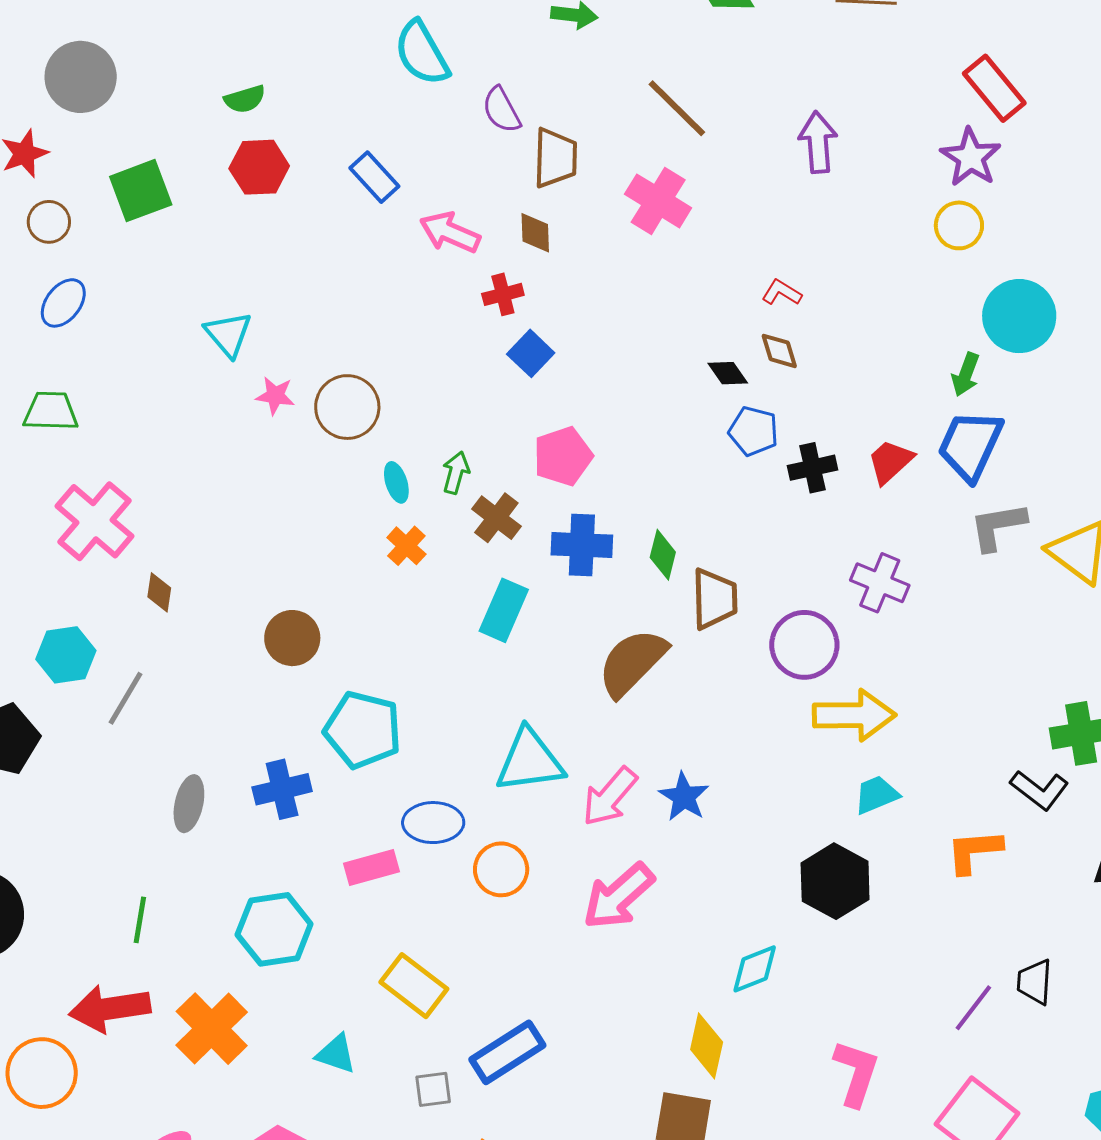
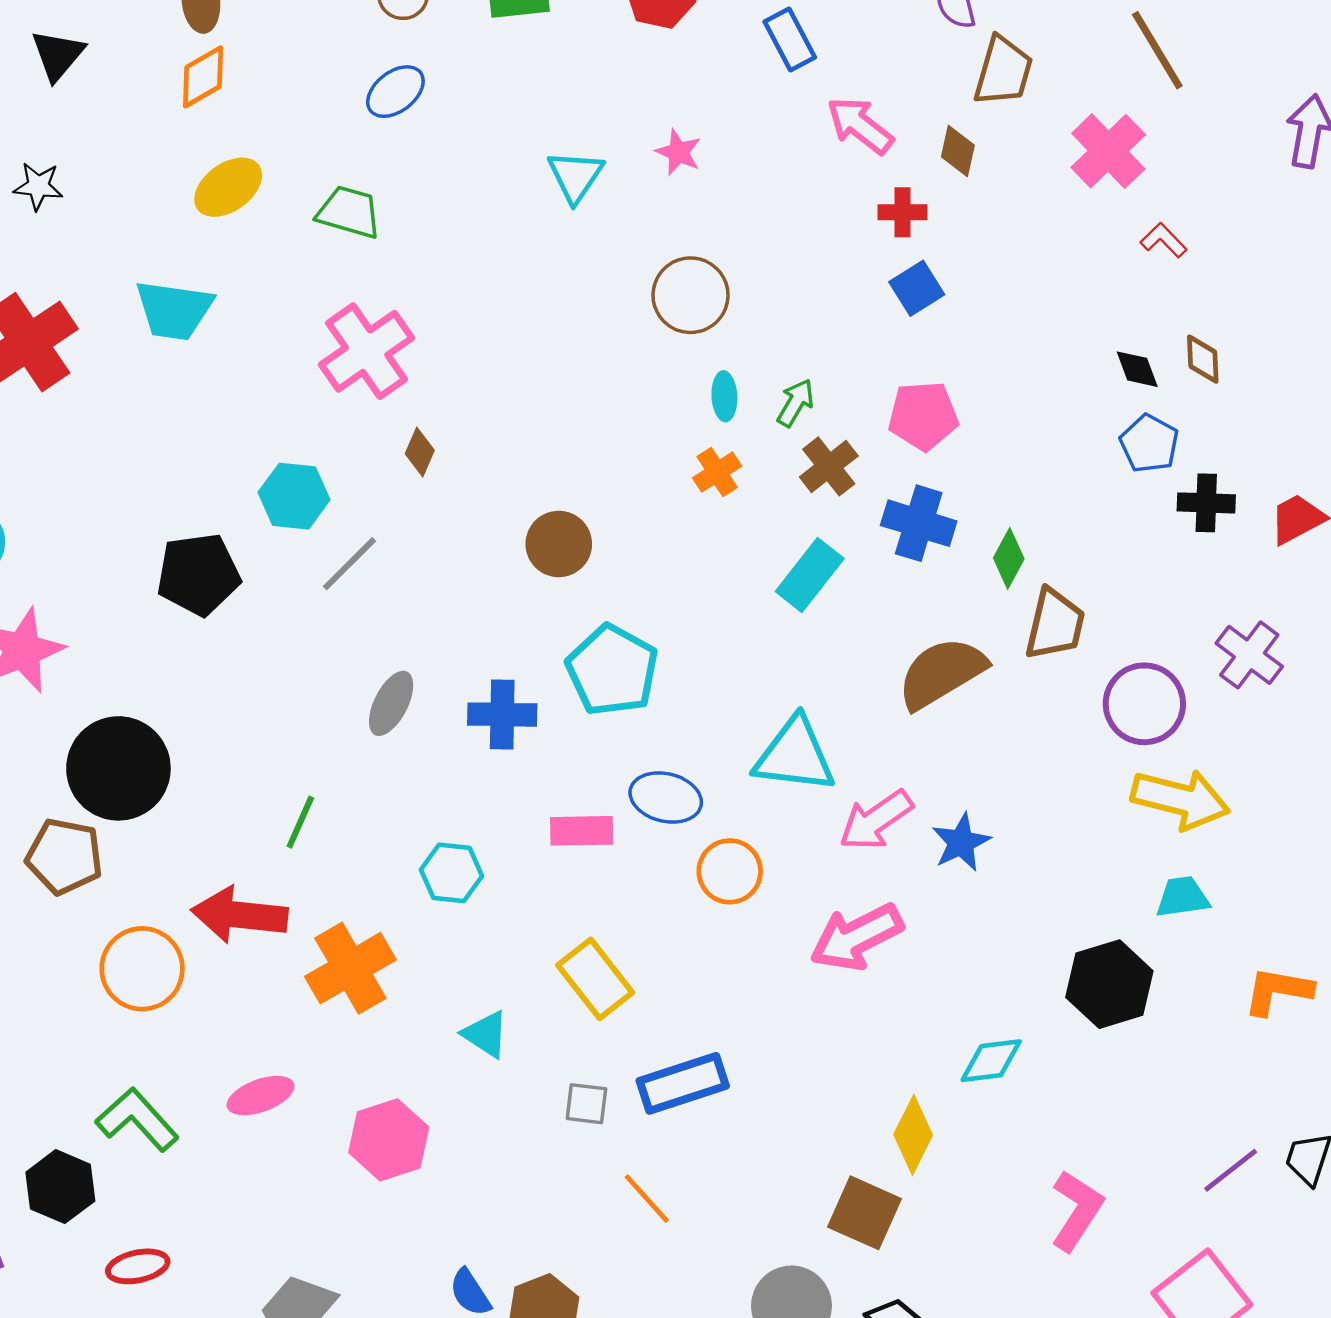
red L-shape: (782, 293) -> (1164, 240), moved
pink star: (275, 396) -> (678, 152), moved
cyan hexagon: (274, 929) -> (451, 873), size x0.7

